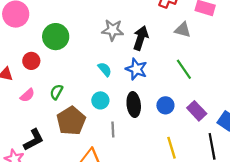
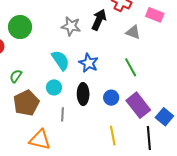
black arrow: (141, 38) -> (99, 20), moved
cyan semicircle: (105, 69) -> (61, 60), size x1.5
purple rectangle: (197, 111) -> (138, 105), size x1.4

